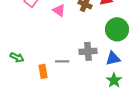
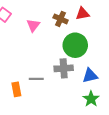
pink triangle: (59, 10) -> (33, 25), turned 32
green circle: (117, 29) -> (75, 45), moved

